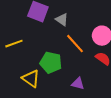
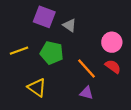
orange line: (75, 44) -> (86, 69), moved
green pentagon: (51, 63) -> (52, 53), moved

